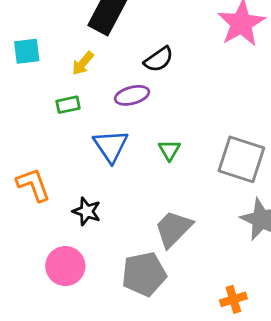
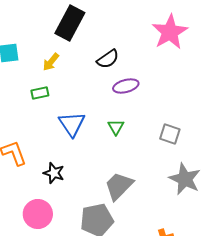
purple ellipse: (132, 95) -> (126, 86), moved
gray square: (241, 159) -> (170, 134), size x0.6

